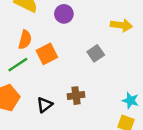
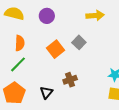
orange square: (47, 54) -> (56, 49), moved

